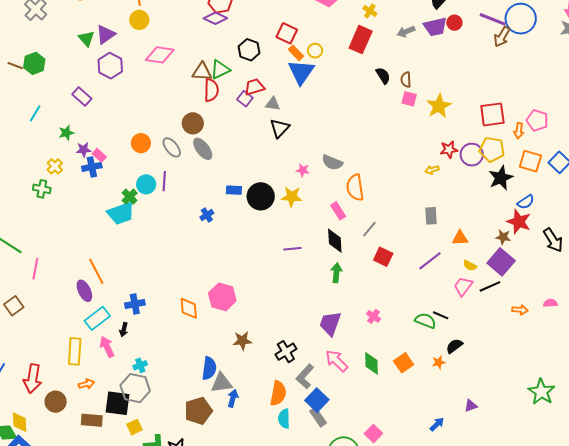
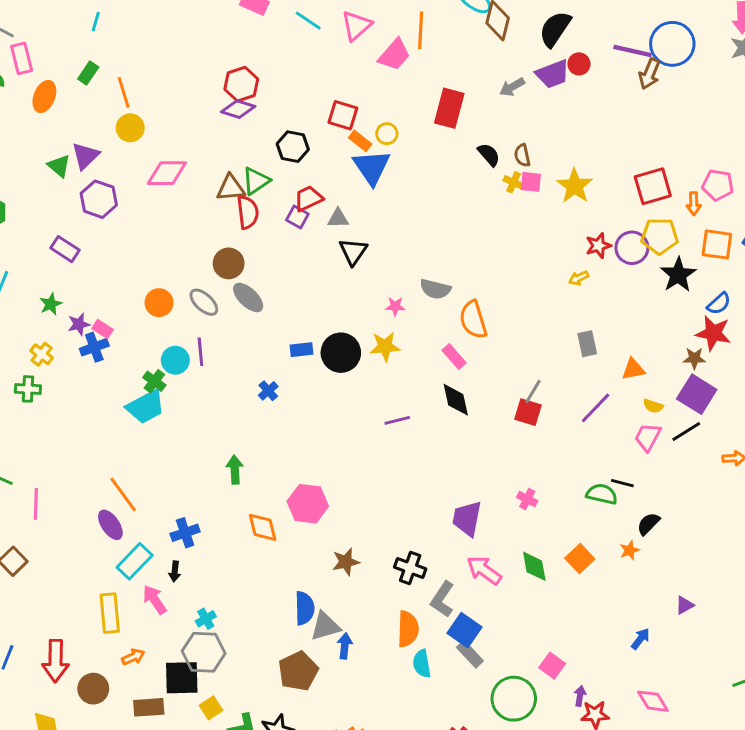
yellow cross: (370, 11) -> (514, 182), moved
gray line: (369, 229) -> (533, 391), moved
green arrow: (336, 273) -> (235, 470), moved
black cross: (286, 352) -> (410, 568), turned -30

